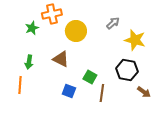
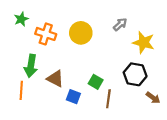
orange cross: (52, 14) -> (46, 34), moved, turned 30
green star: (32, 28) -> (21, 19), moved
brown triangle: (61, 59) -> (55, 79), moved
green arrow: (29, 62) -> (31, 66), size x1.5

